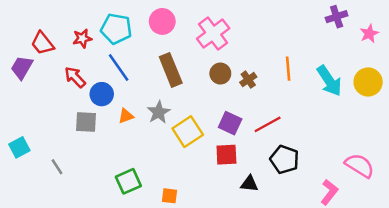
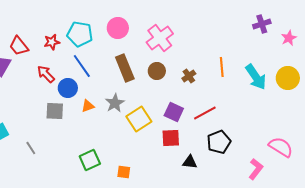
brown circle: (220, 74) -> (157, 71), moved
black pentagon: (285, 159) -> (219, 142), turned 30

